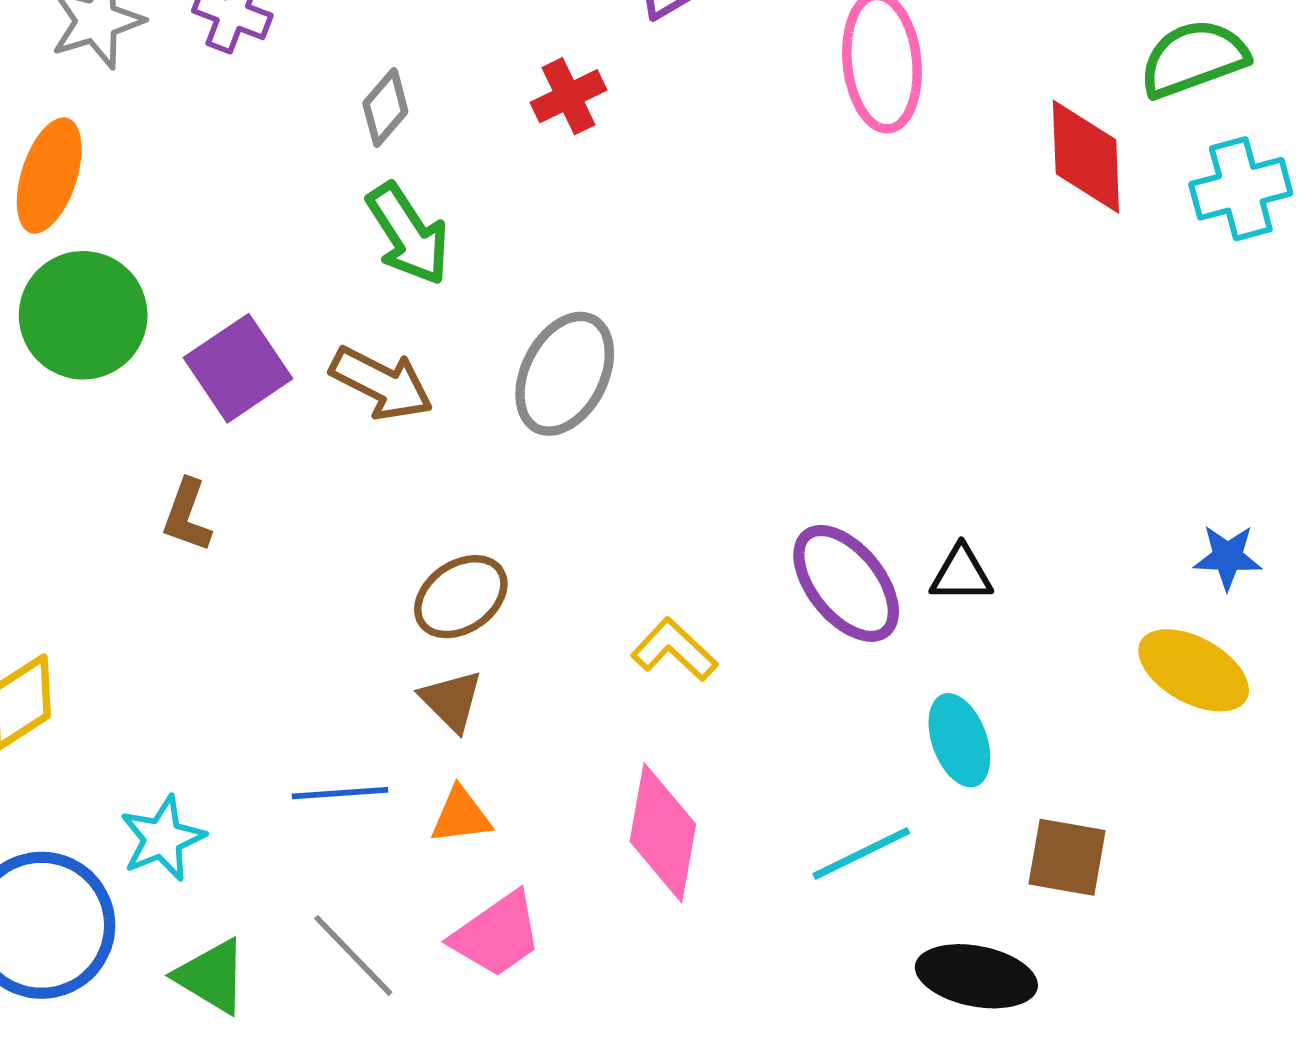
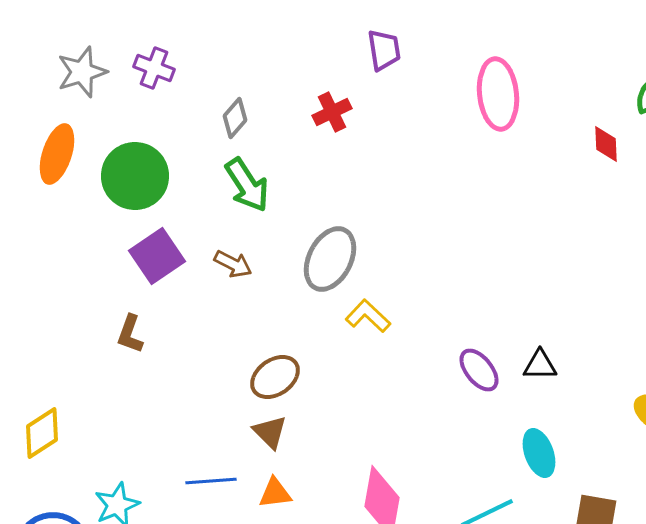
red diamond: (1086, 157) -> (606, 144), size x0.6
green circle: (83, 315) -> (135, 176), moved
brown arrow: (382, 383) -> (233, 264), size x0.7
purple ellipse: (846, 583) -> (479, 370), size x0.7
yellow L-shape: (674, 650) -> (368, 316), moved

